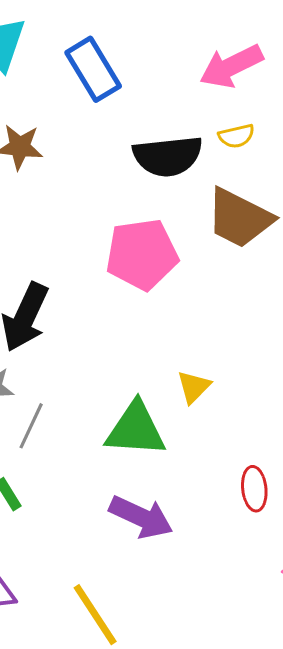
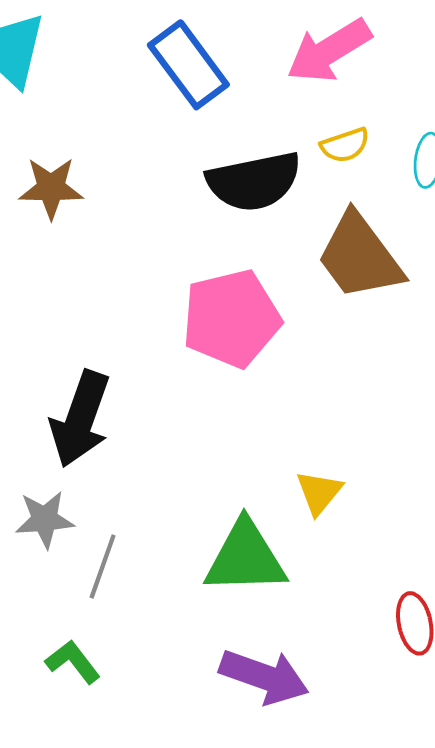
blue rectangle: (93, 69) -> (188, 65), moved
brown trapezoid: (239, 218) -> (360, 257), turned 32

